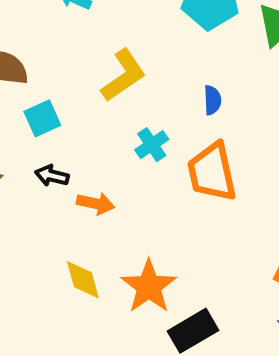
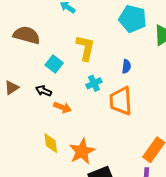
yellow L-shape: (124, 75) -> (85, 48), turned -52
cyan square: (42, 118) -> (54, 64), moved, turned -36

